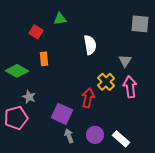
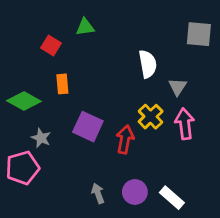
white semicircle: (90, 45) -> (148, 64), moved
purple square: (62, 114) -> (88, 127), moved

